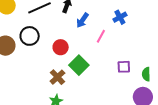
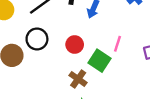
pink line: (101, 36) -> (118, 44), moved

